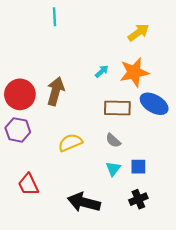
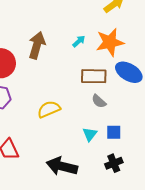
brown arrow: (56, 91) -> (37, 45), moved
gray semicircle: (113, 140) -> (99, 101), moved

